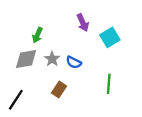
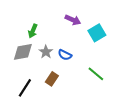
purple arrow: (83, 23) -> (73, 20), turned -42
green line: (109, 84) -> (96, 74), turned -54
black line: (16, 100) -> (25, 88), moved

